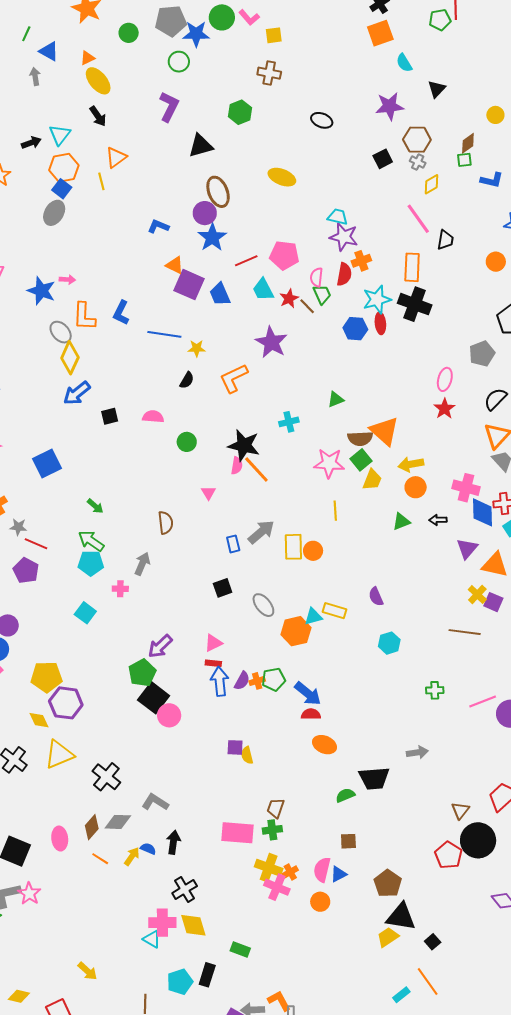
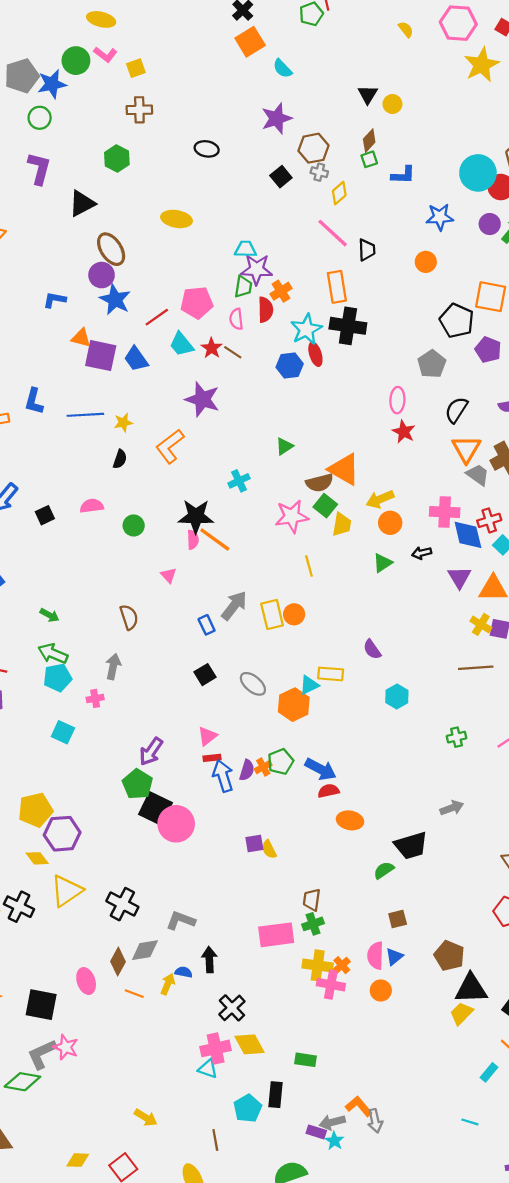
black triangle: (437, 89) -> (368, 94), moved
green trapezoid: (322, 294) -> (243, 287), moved, turned 45
pink circle: (169, 715) -> (176, 824), size x1.4

